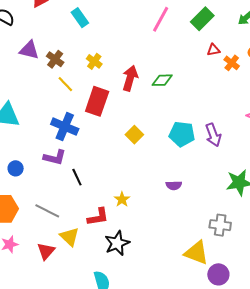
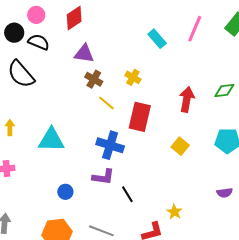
cyan rectangle: (80, 18) -> (157, 39), moved
purple triangle: (29, 50) -> (84, 54), moved
red arrow: (130, 78) -> (187, 99), moved
green diamond: (162, 80) -> (224, 90), moved

